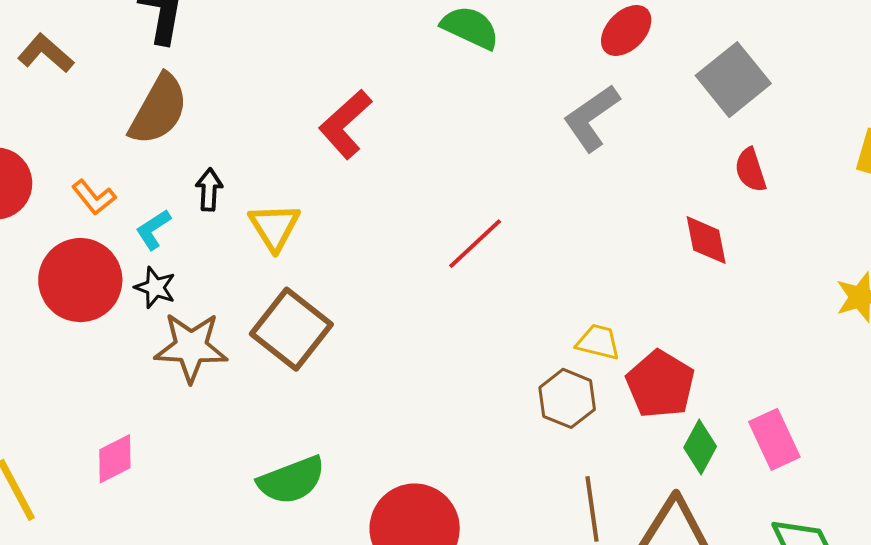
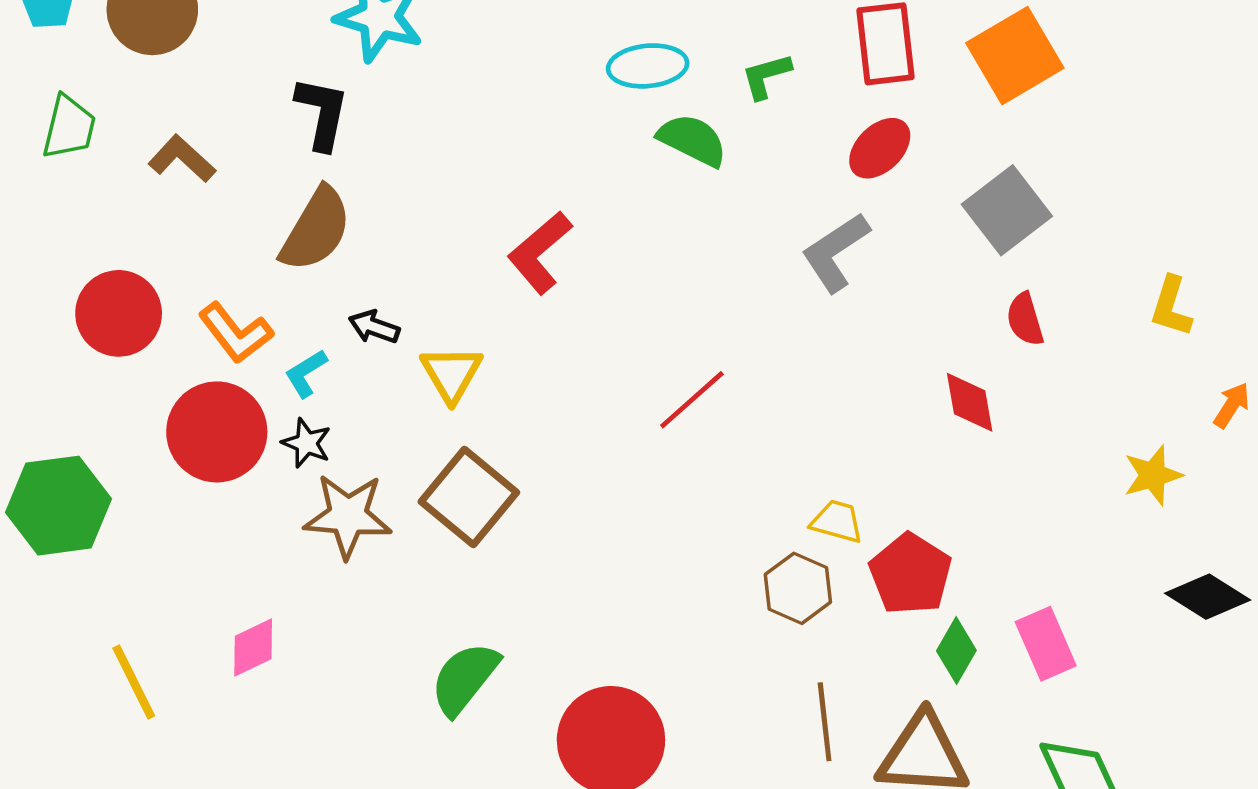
black arrow: (209, 190) -> (374, 327), turned -75
orange L-shape: (94, 197) -> (236, 333), size x1.4
green semicircle: (291, 480) -> (465, 678), turned 148

